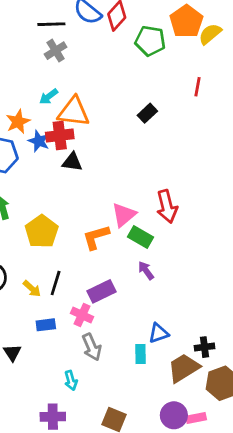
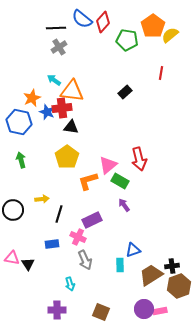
cyan arrow: (49, 97) -> (54, 80), turned 72
yellow pentagon: (42, 232) -> (67, 157), moved
yellow arrow: (32, 289) -> (42, 199), moved, turned -48
black cross: (204, 347) -> (172, 266), moved

